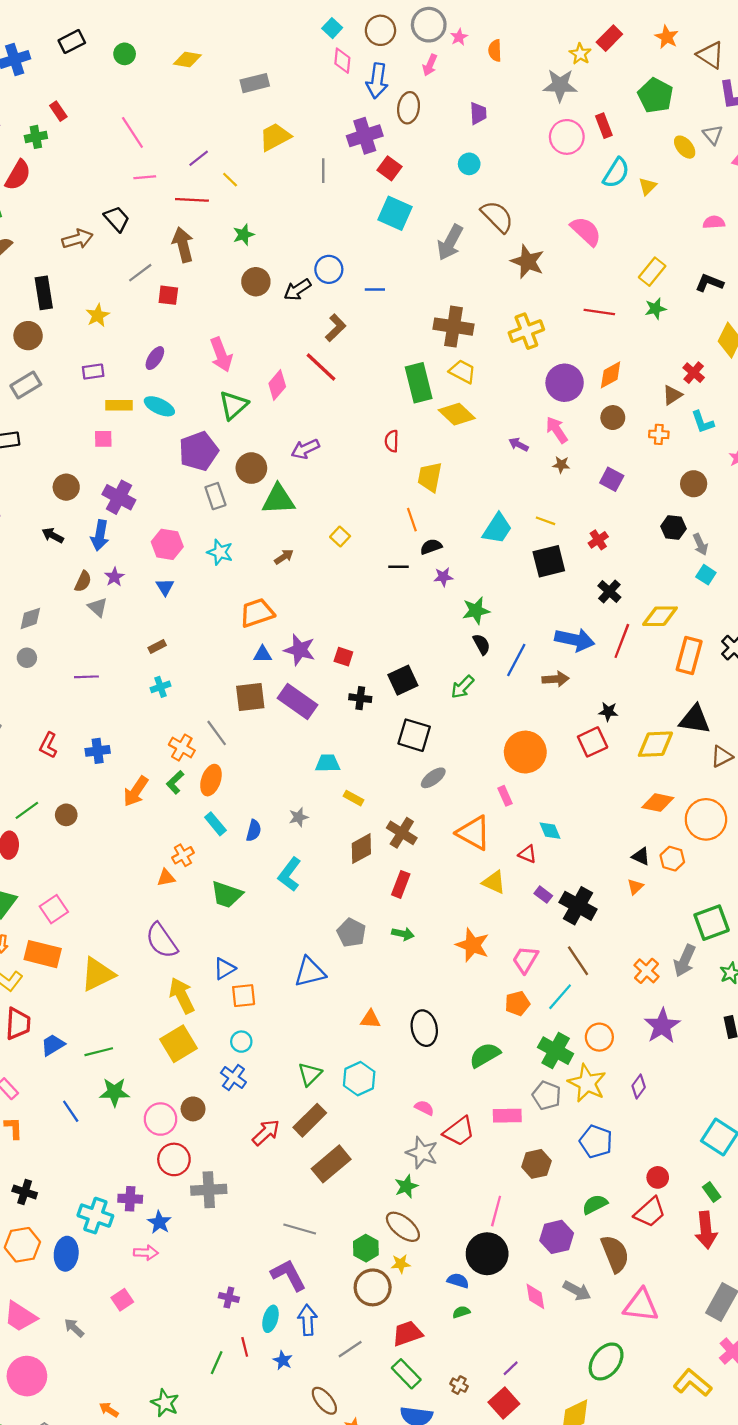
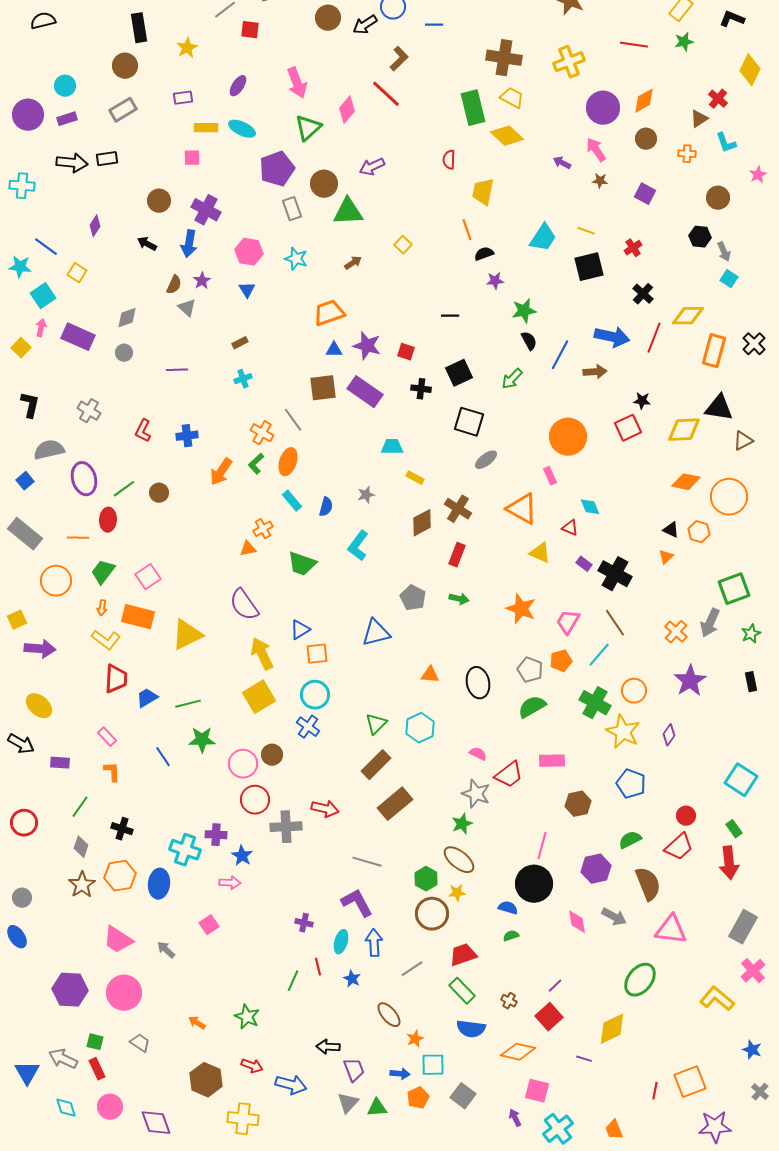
black line: (398, 567) -> (450, 316), moved
cyan circle: (241, 1042) -> (315, 695), size x1.5
gray pentagon: (547, 1095) -> (530, 670), moved
red arrow: (266, 1133) -> (325, 809), moved, turned 56

